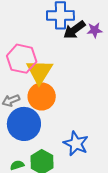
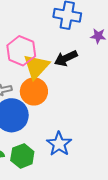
black arrow: (74, 30) -> (66, 58), moved

